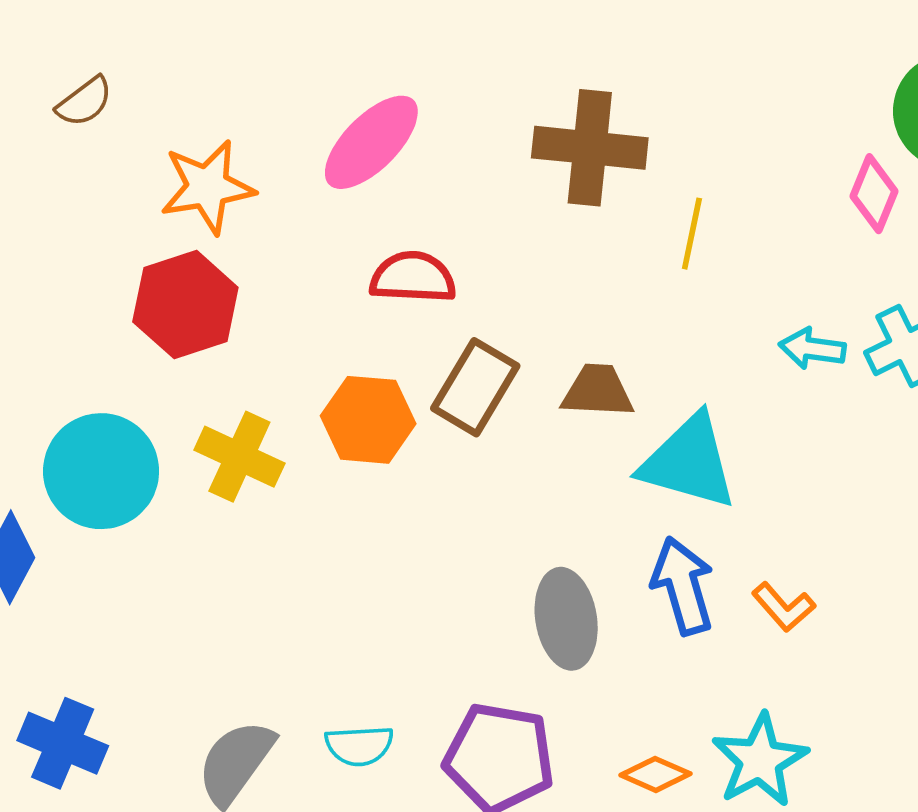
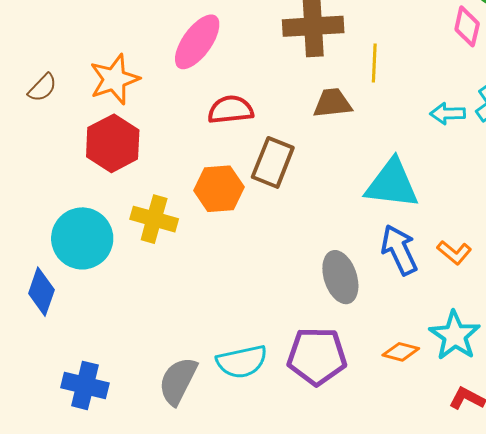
brown semicircle: (84, 102) -> (42, 88), moved
brown trapezoid: (598, 391) -> (332, 103), moved
cyan semicircle: (359, 746) -> (242, 362), size x1.4

